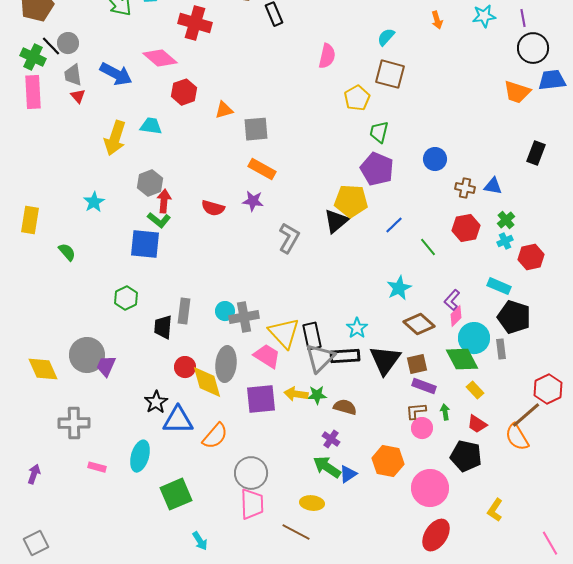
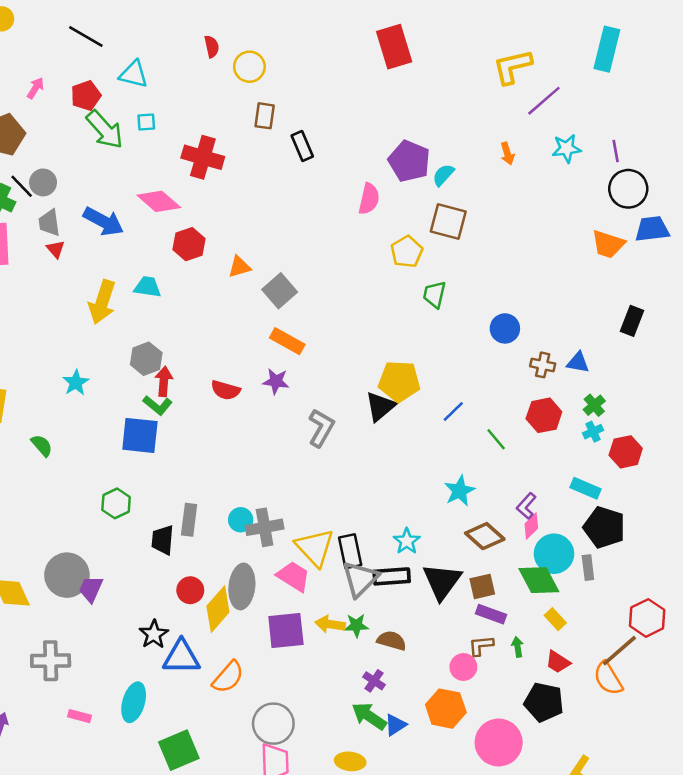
gray square: (256, 129) -> (280, 291), turned -36
purple pentagon: (377, 169) -> (409, 161), moved
yellow diamond: (207, 382) -> (218, 609), turned 57
pink circle: (422, 428) -> (463, 667), moved

